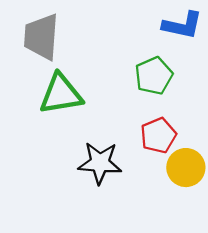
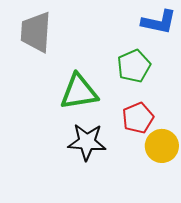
green triangle: (61, 94) -> (79, 92), moved

